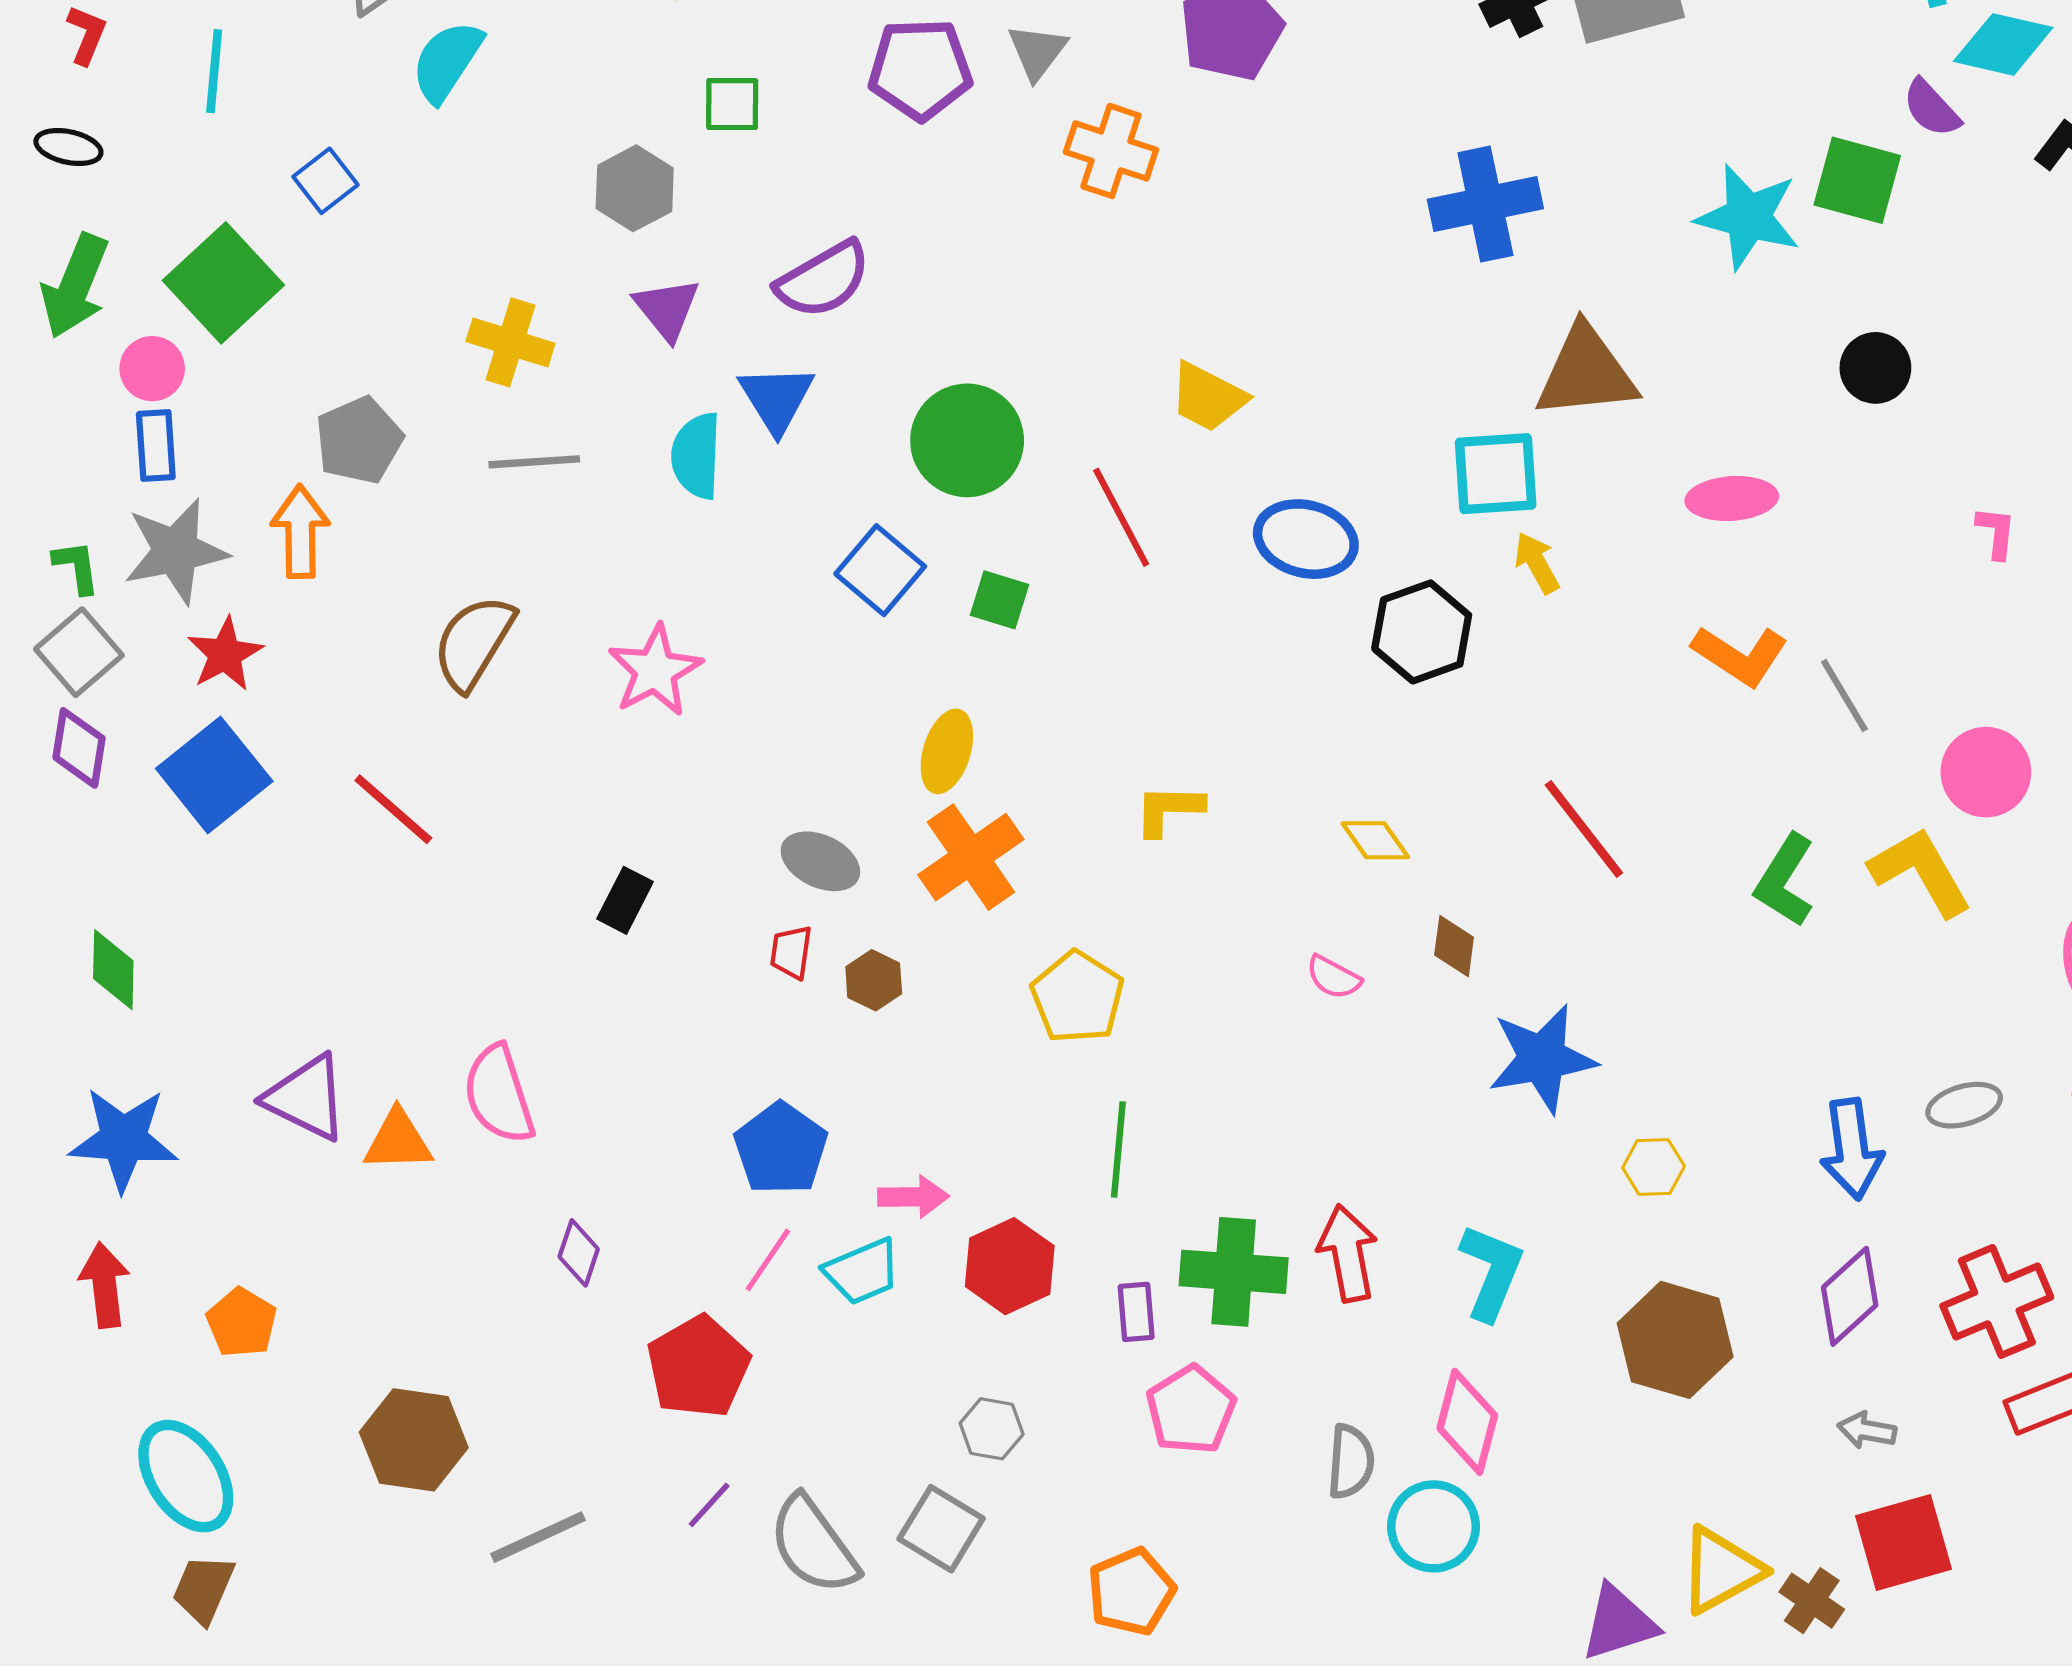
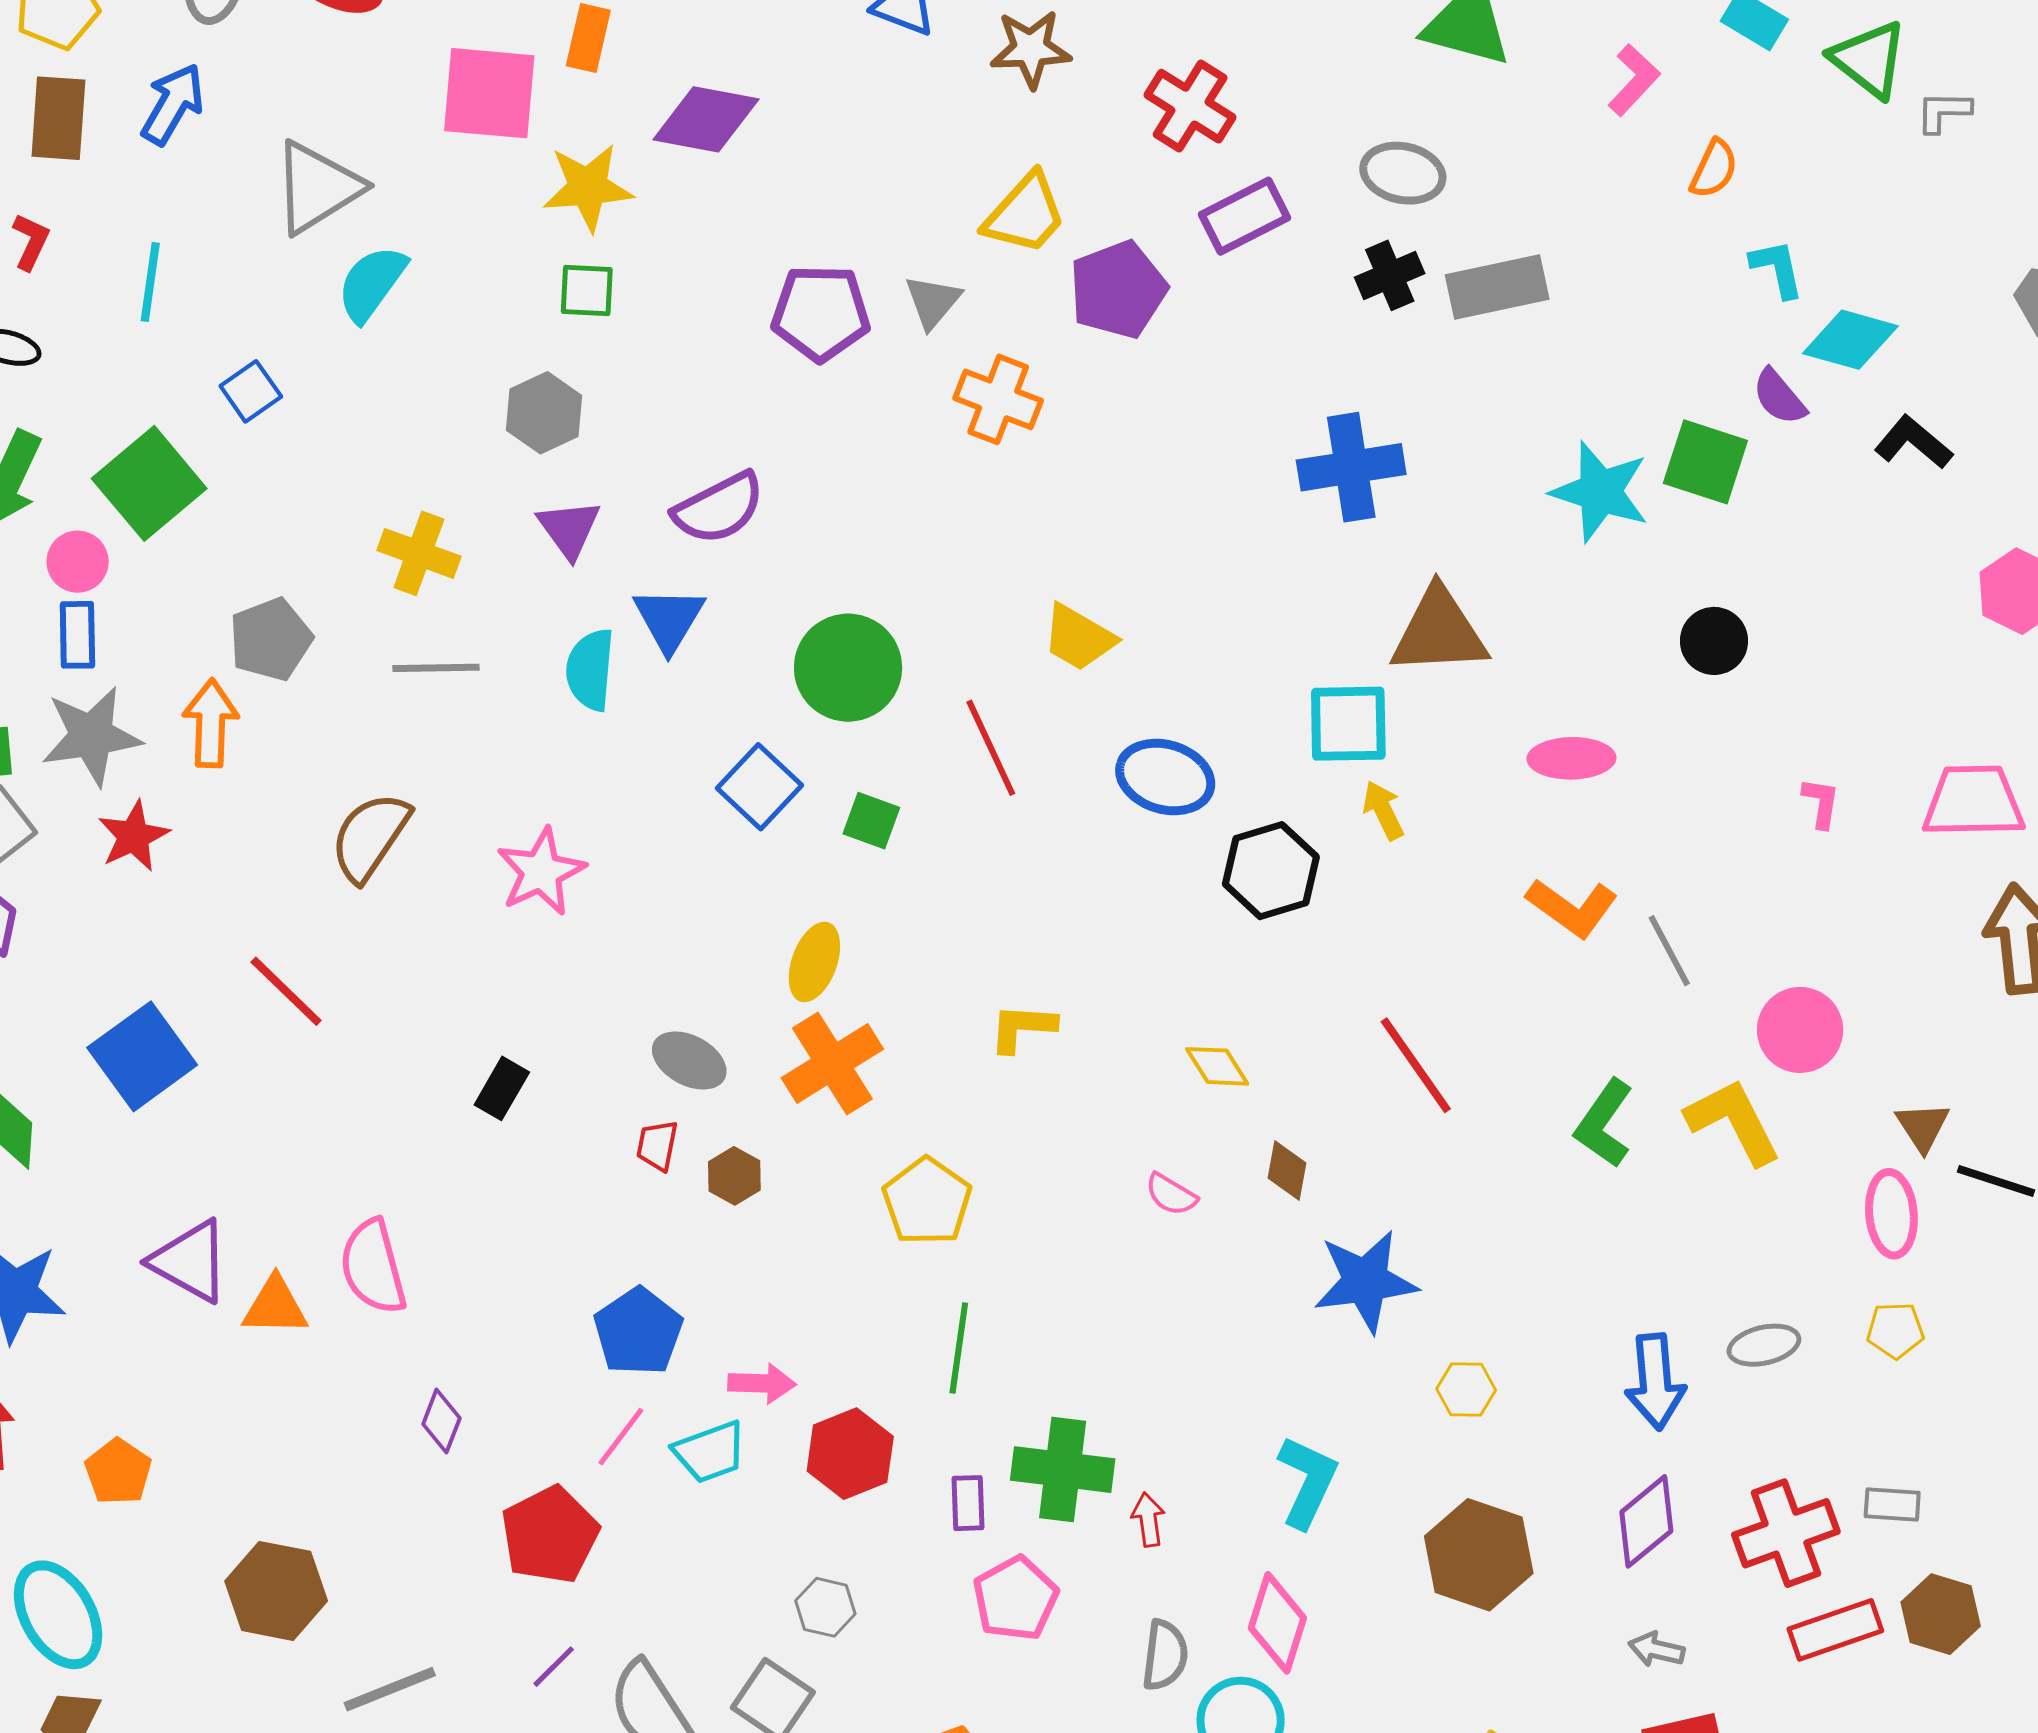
green square: (732, 104) -> (587, 290), moved
blue square: (214, 775) -> (142, 1056), moved
red arrow: (1348, 1253) -> (1148, 1520), moved, size x0.6

